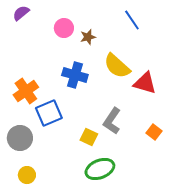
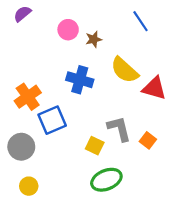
gray L-shape: (112, 121) -> (119, 129), turned 132
orange square: (154, 132) -> (148, 140), moved

